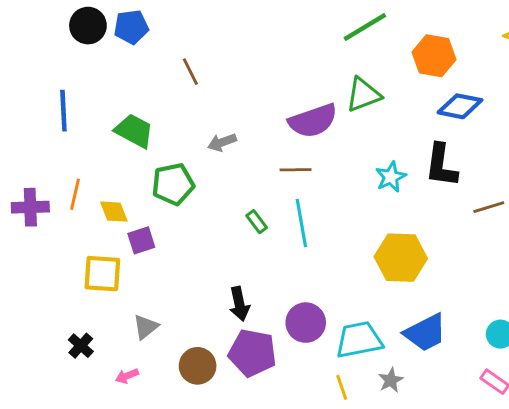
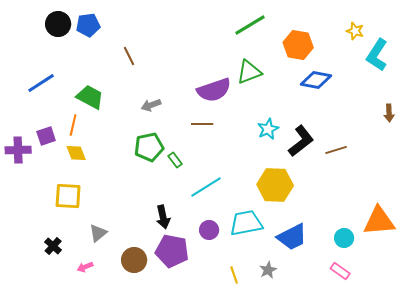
blue line: (63, 111) -> (41, 83), turned 60
black L-shape: (441, 165) -> (301, 141), moved, turned -136
green pentagon: (173, 184) -> (149, 147), moved
orange line: (75, 194) -> (73, 125), moved
cyan line: (301, 223) -> (206, 187), moved, turned 68
purple square: (141, 240) -> (46, 136), moved
purple circle: (306, 323) -> (209, 230), size x0.7
cyan trapezoid: (359, 340) -> (246, 223), moved

